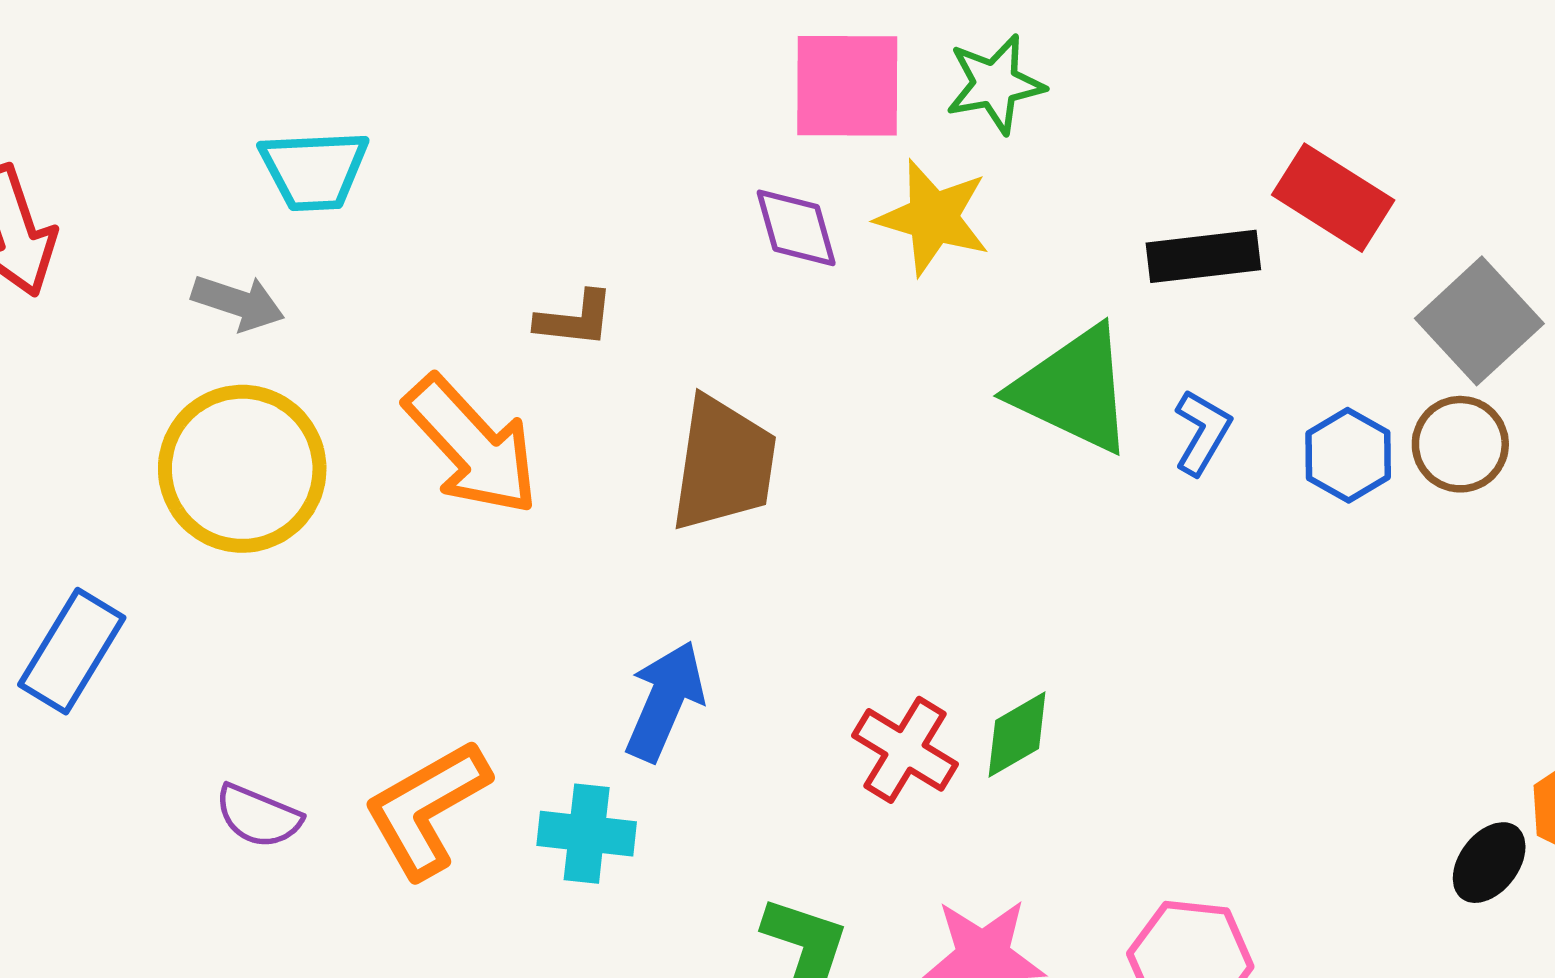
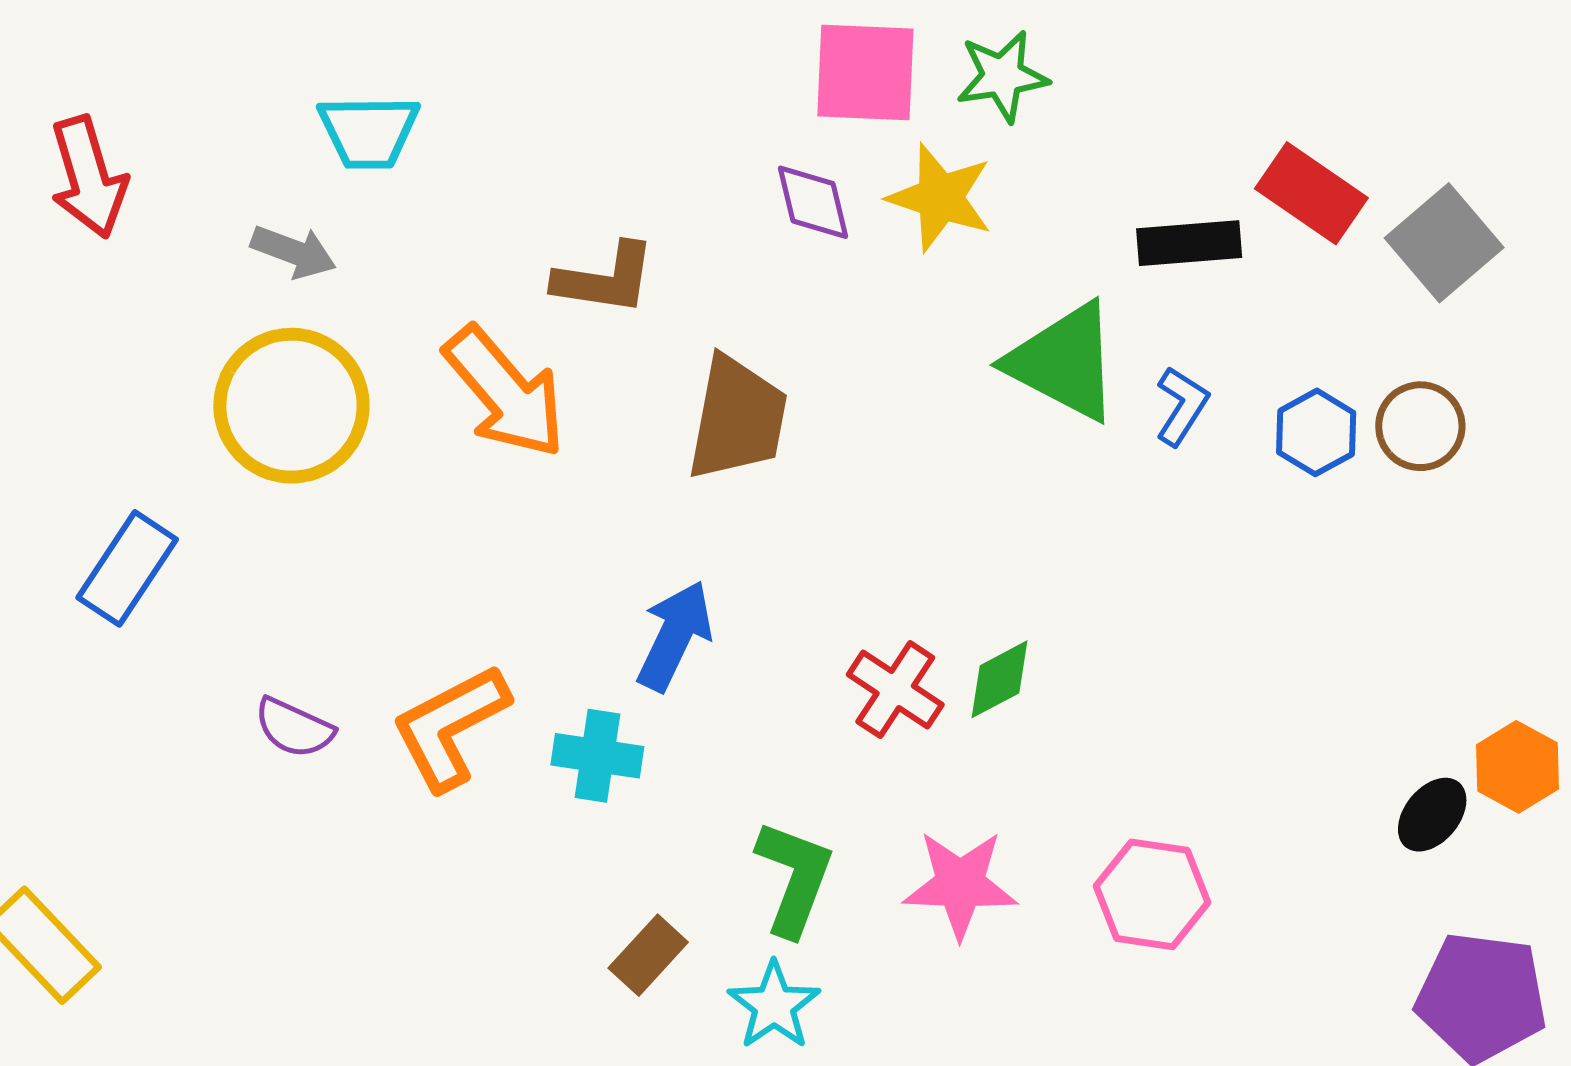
brown L-shape: (575, 319) -> (605, 279), size x1.4
gray square: (1479, 321) -> (1444, 243), moved

